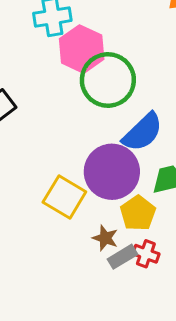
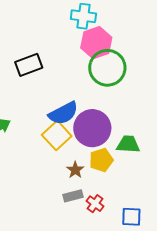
blue semicircle: (143, 132) -> (63, 113), moved
red cross: (146, 254) -> (95, 204), moved
gray rectangle: (122, 257) -> (73, 196), moved

